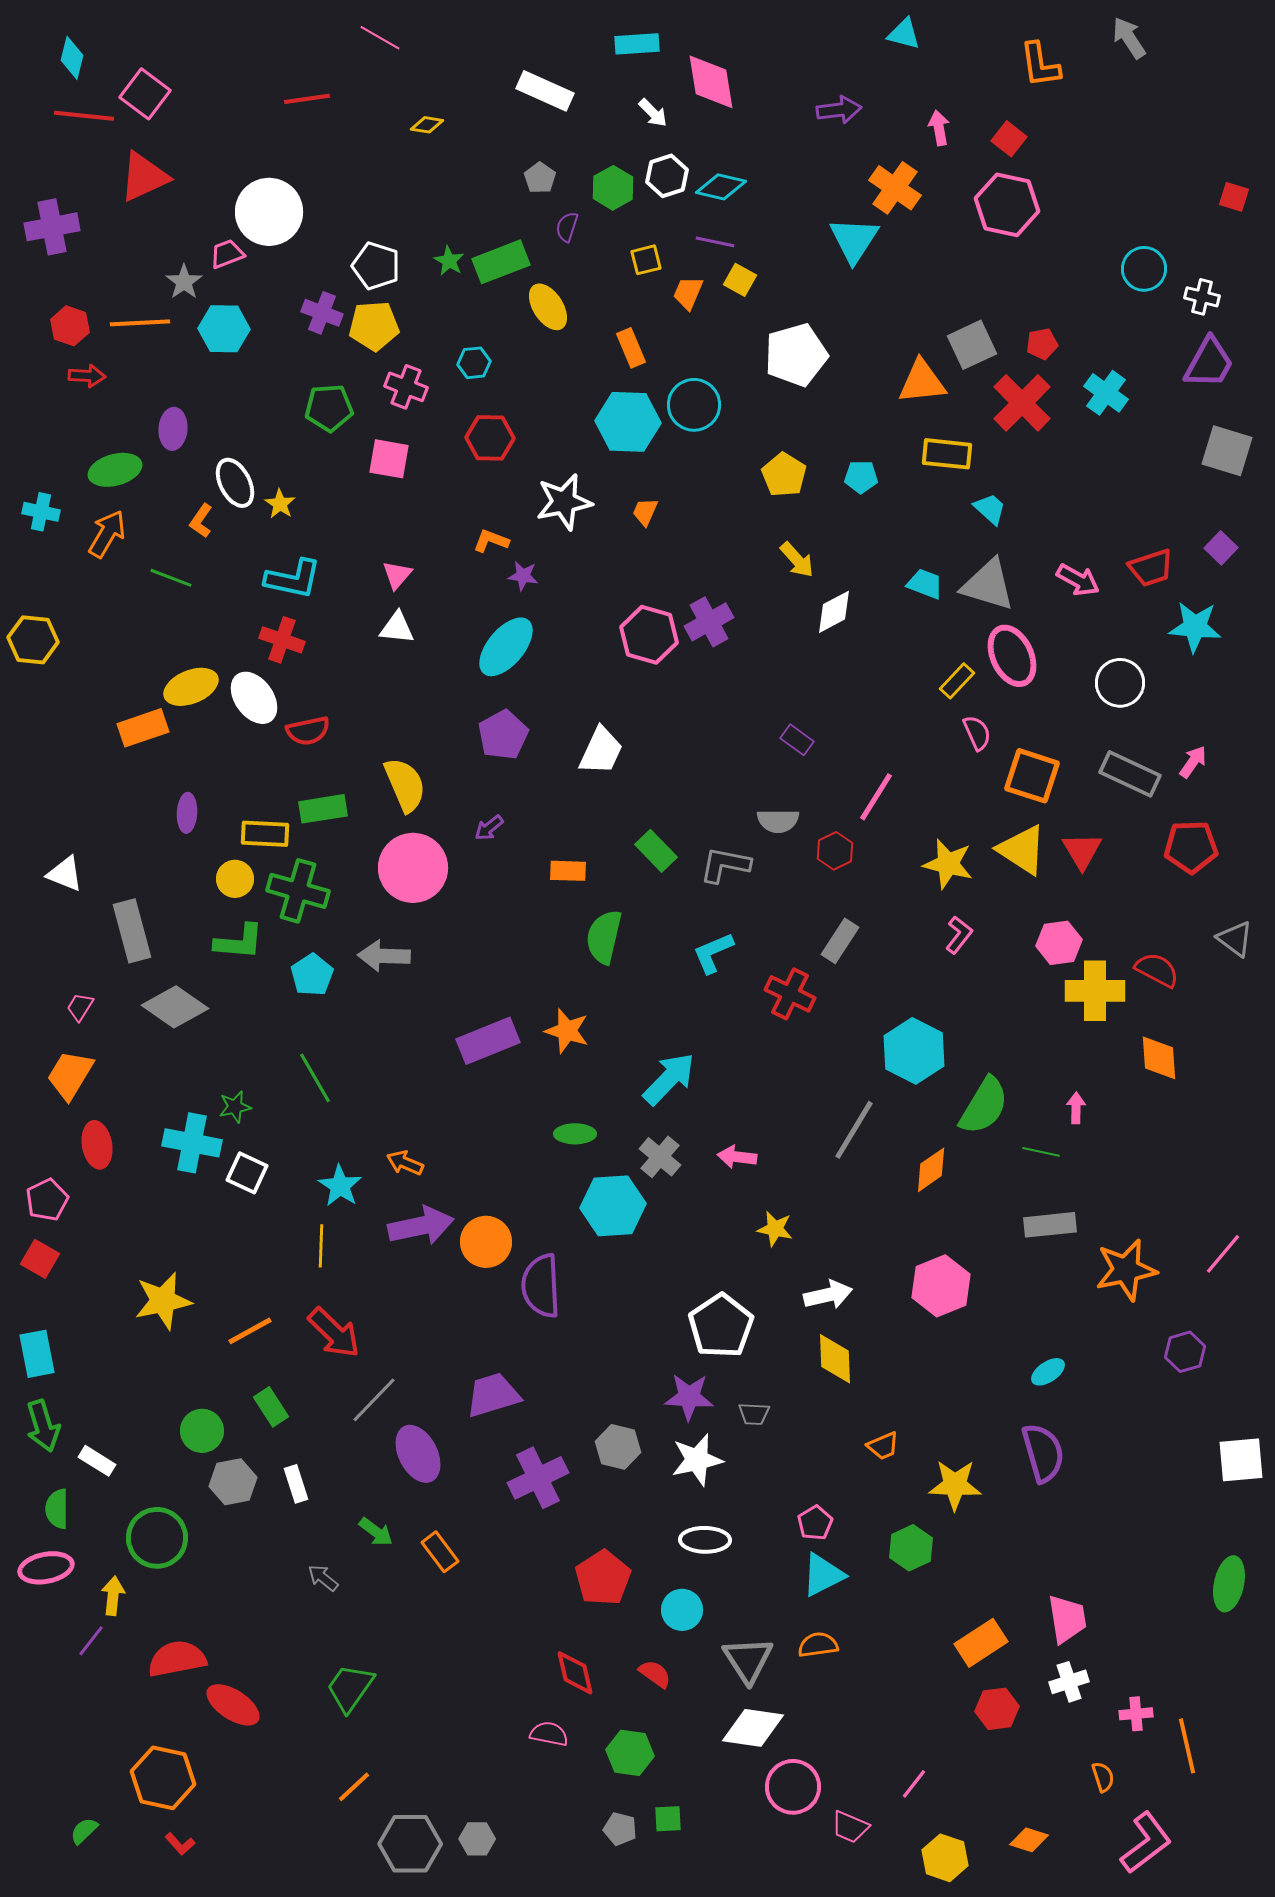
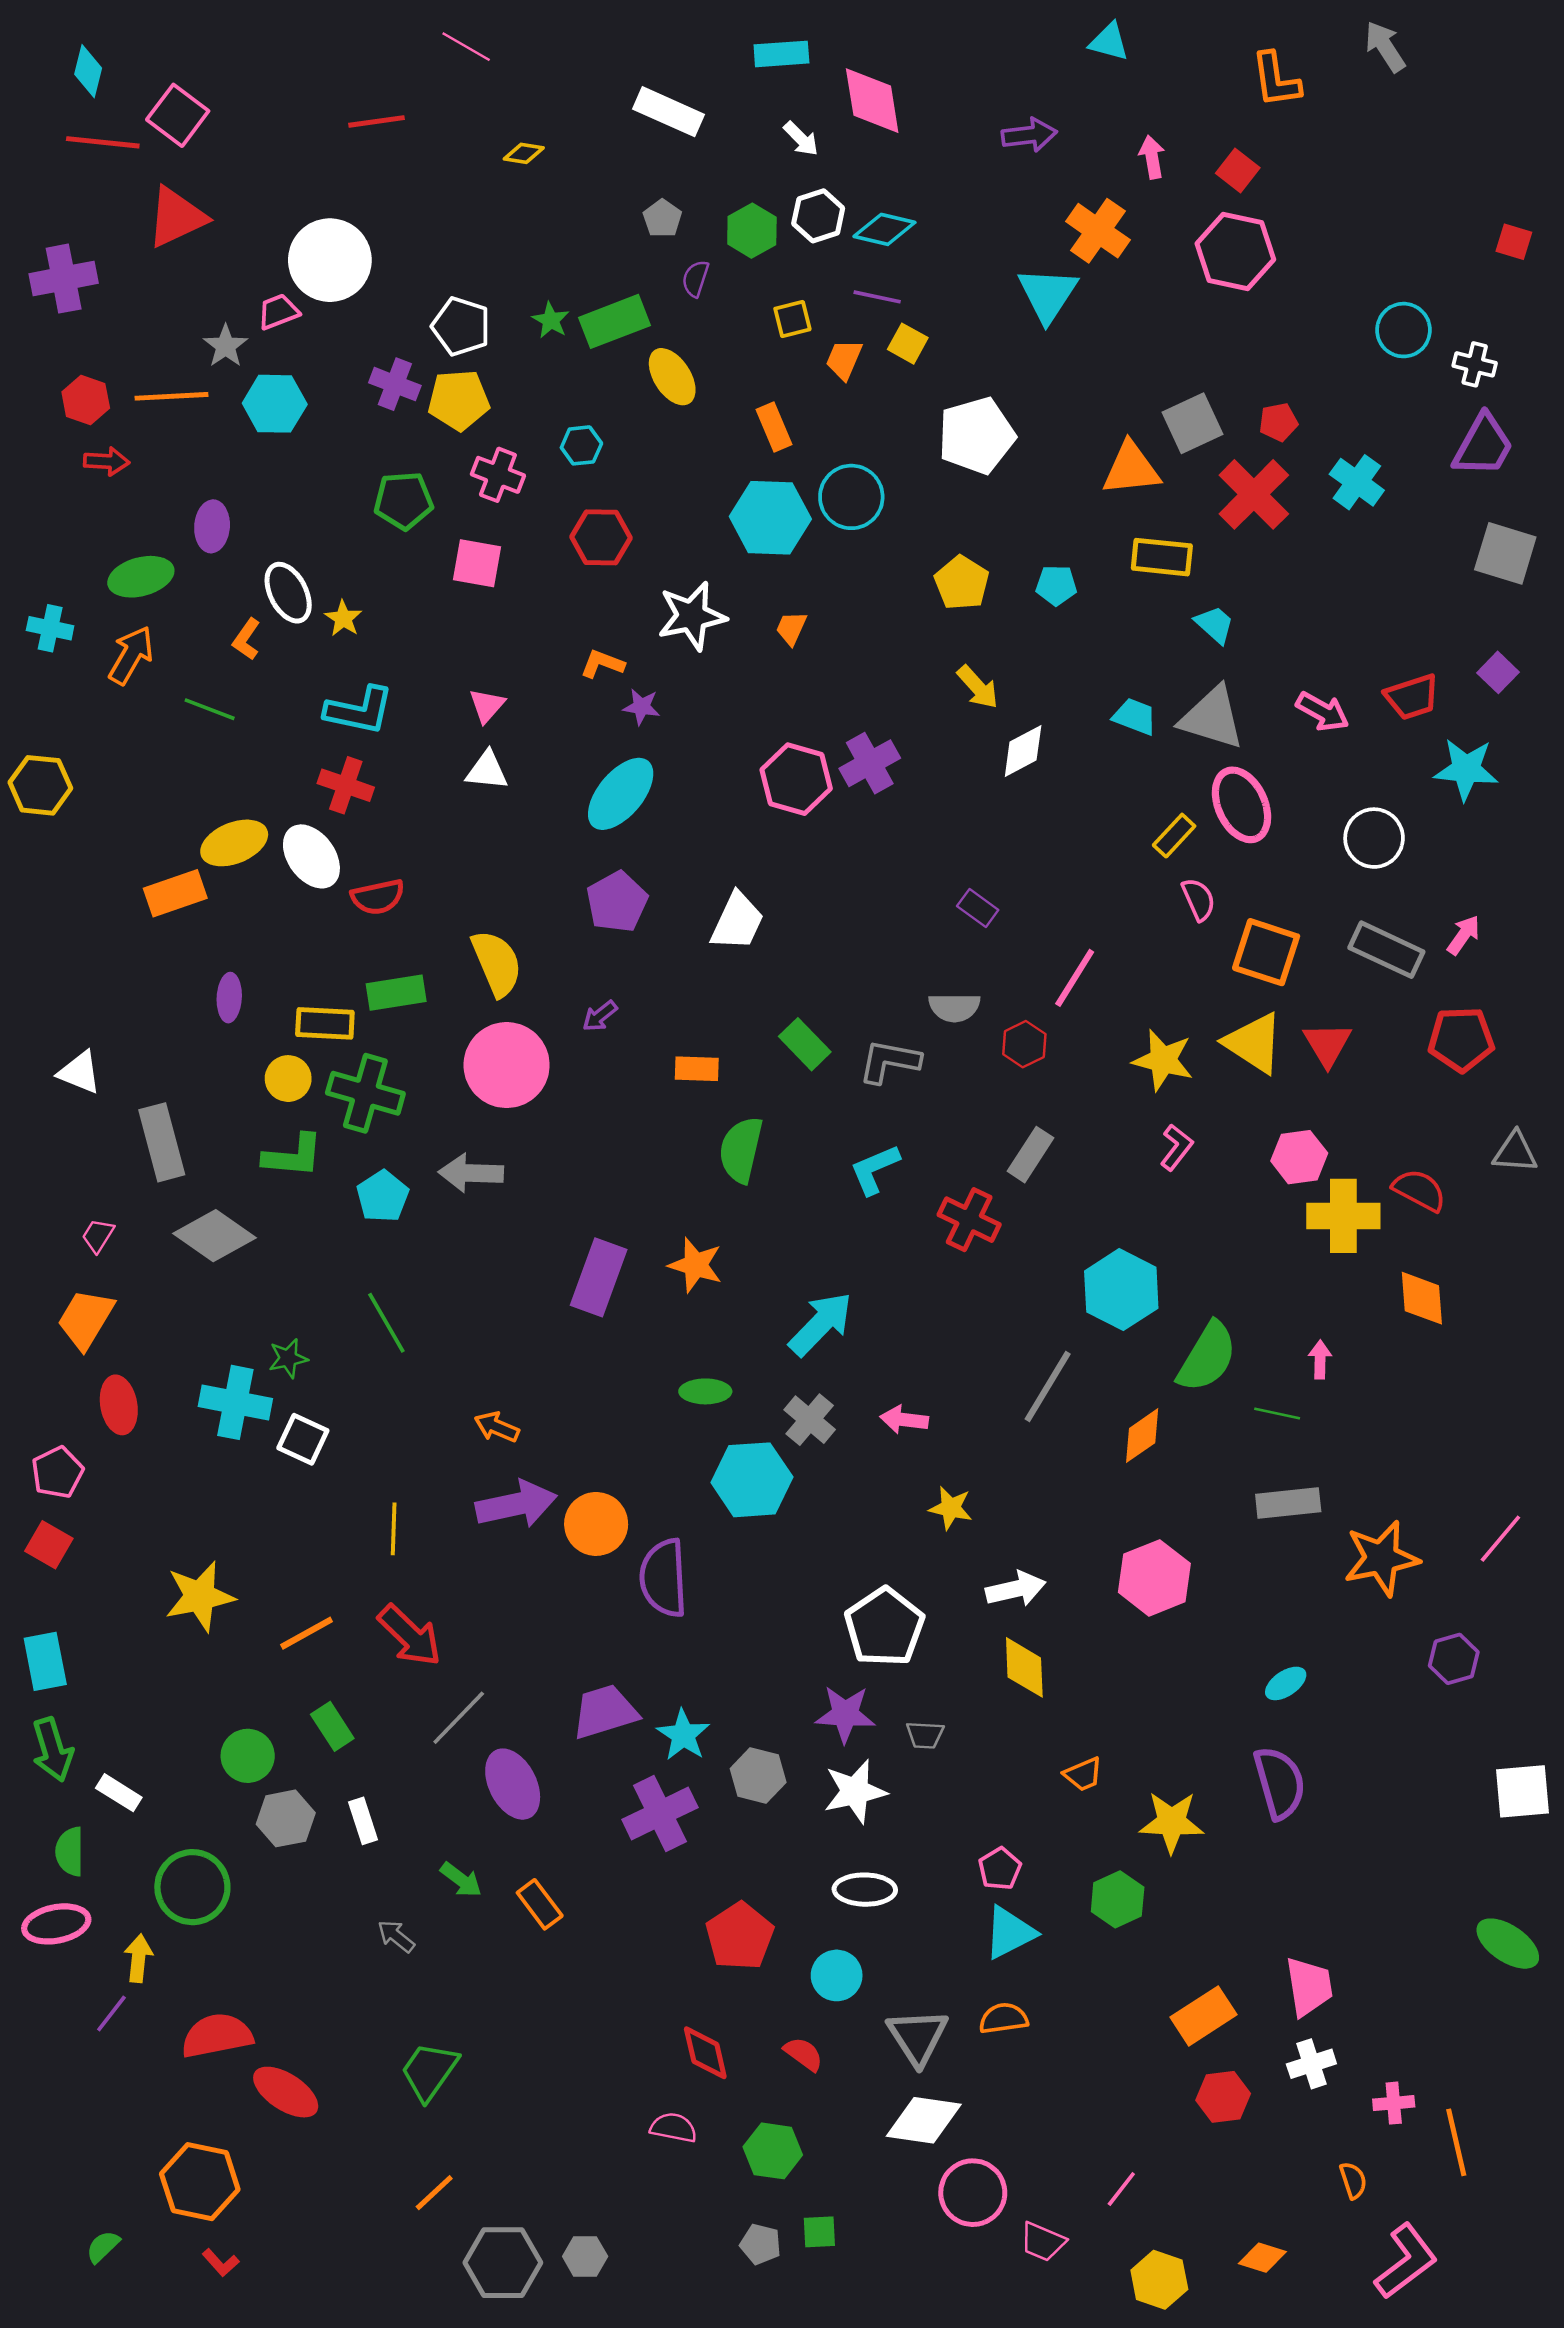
gray triangle: (1235, 939) -> (1515, 1152), turned -33
purple rectangle: (488, 1041) -> (599, 1277), turned -48
cyan star: (340, 1186) -> (683, 1735), moved
green ellipse: (1229, 1584) -> (1508, 1944), turned -68

